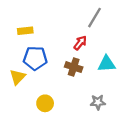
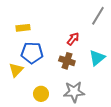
gray line: (95, 18) -> (98, 16), moved
cyan triangle: (107, 64) -> (97, 58), turned -36
gray star: (98, 102) -> (74, 92), moved, size x1.5

